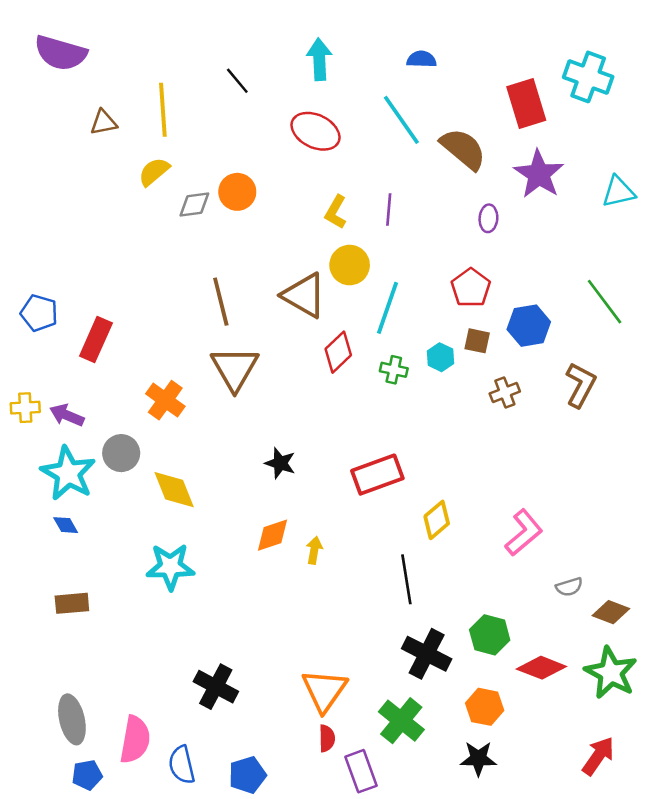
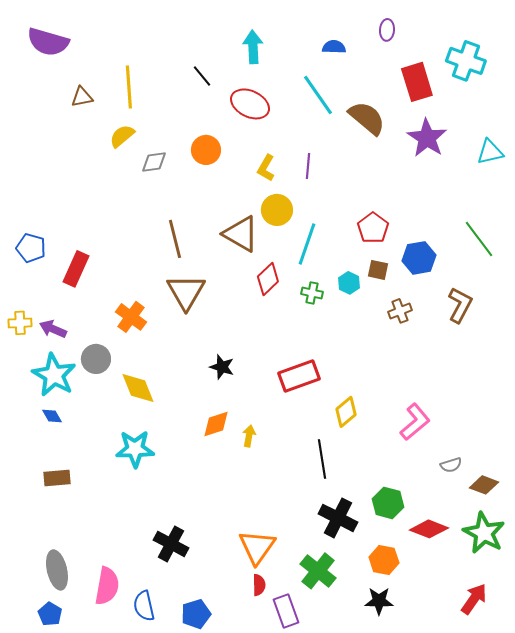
black line: (237, 81) -> (202, 76), moved
orange circle: (237, 192) -> (206, 150), moved
purple ellipse: (488, 218) -> (387, 30), moved
blue pentagon: (87, 775) -> (50, 614), moved, turned -30

